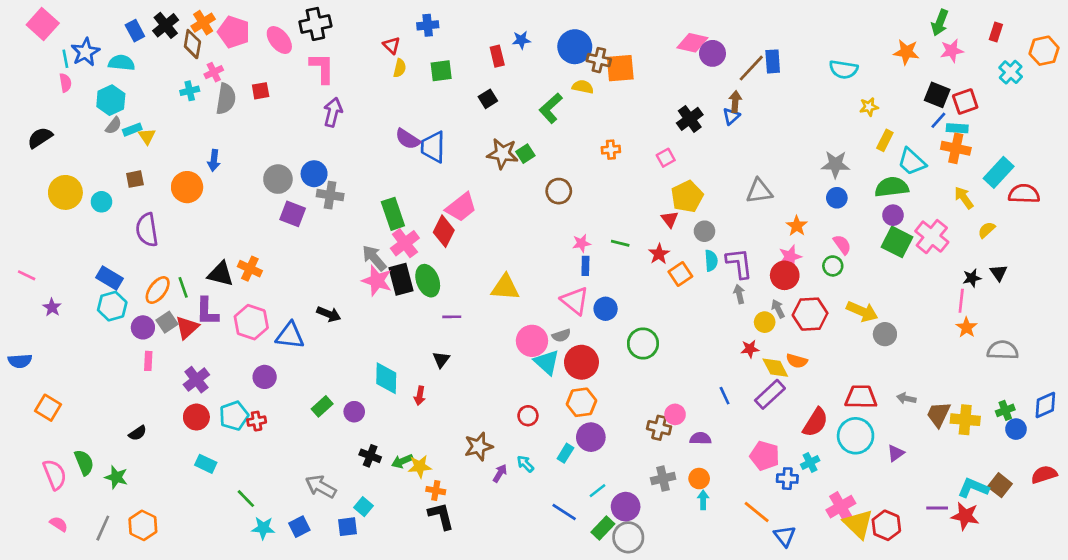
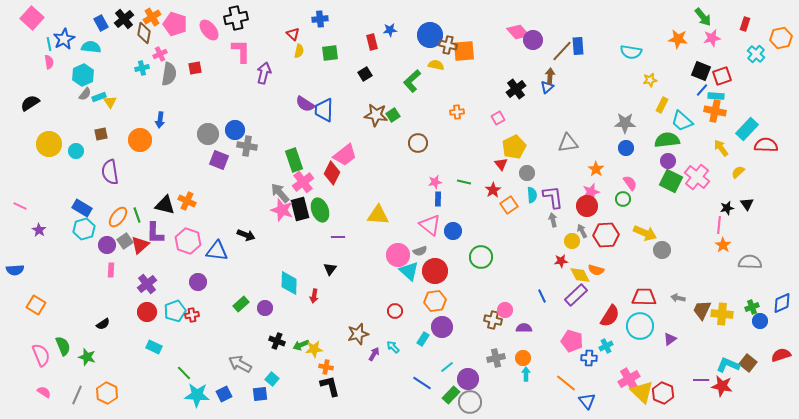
green arrow: (940, 23) -> (703, 17), turned -60
pink diamond: (692, 43) -> (518, 32), turned 35
purple arrow: (333, 112) -> (264, 73), moved
cyan star: (263, 528) -> (197, 395), size x1.4

